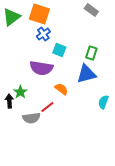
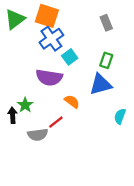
gray rectangle: (91, 10) -> (106, 23), moved, turned 32
blue cross: (43, 34) -> (51, 39), size x1.5
cyan square: (59, 50) -> (70, 57), turned 32

